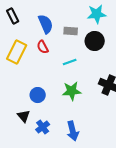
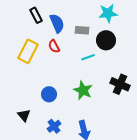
black rectangle: (13, 16) -> (36, 15), moved
cyan line: (70, 62) -> (88, 57), moved
green star: (72, 91) -> (83, 90), turned 30
black triangle: (24, 116) -> (24, 115), moved

